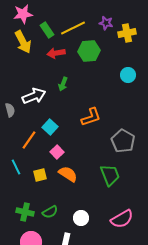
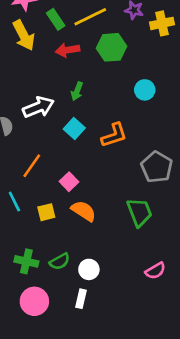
cyan circle: (128, 75) -> (145, 90), moved
cyan square: (50, 127) -> (74, 128), moved
white circle: (81, 218) -> (89, 269), moved
pink semicircle: (122, 219) -> (155, 271), size x0.7

